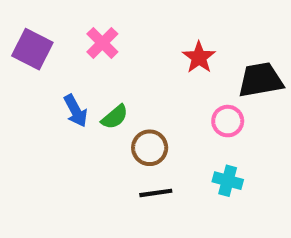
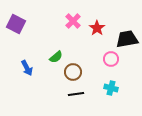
pink cross: (102, 43) -> (73, 21), moved
blue arrow: (76, 111) -> (27, 68), moved

